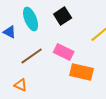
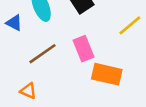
pink rectangle: (64, 52) -> (84, 49), turned 42

